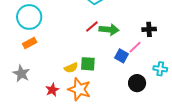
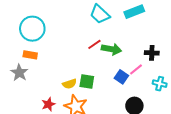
orange rectangle: (30, 43) -> (30, 55), turned 32
cyan cross: (160, 69) -> (160, 84), moved
gray star: (21, 74) -> (19, 73), moved

